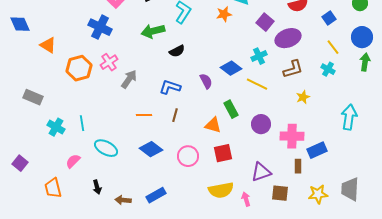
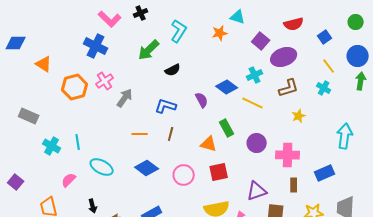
blue diamond: (20, 24) -> (16, 43), turned -65
green arrow: (153, 31) -> (149, 50), turned -30
blue rectangle: (317, 150) -> (325, 173), moved

